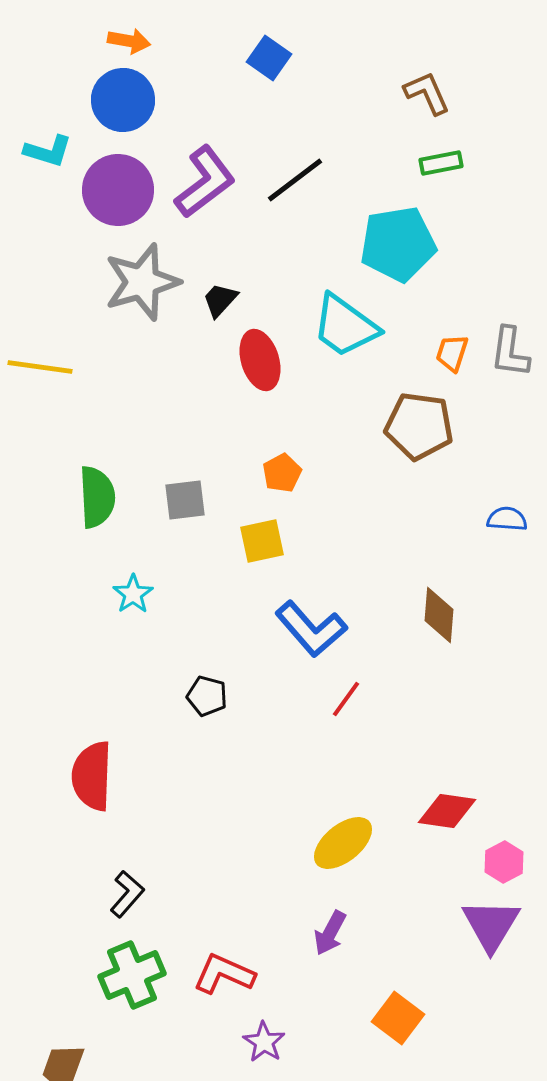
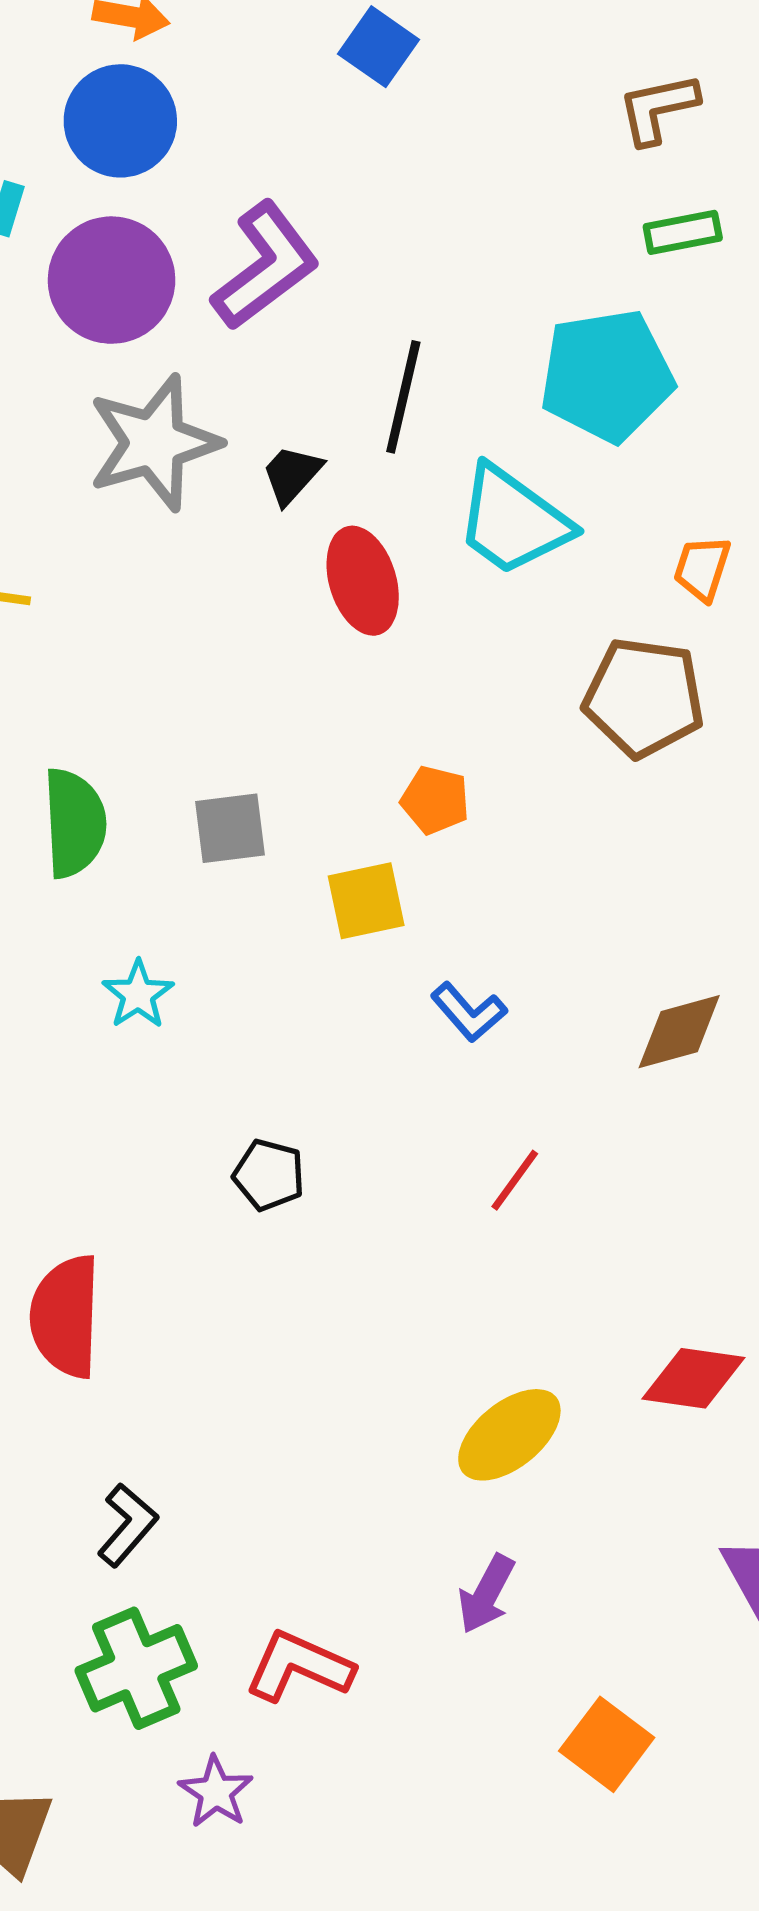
brown L-shape: (427, 93) -> (658, 109), turned -78
black line: (295, 180) -> (403, 397), moved, turned -40
orange pentagon: (282, 473) -> (435, 800), moved, turned -30
brown diamond: (439, 615) -> (679, 1032), turned 70
blue L-shape: (311, 629) -> (469, 1012), moved, size x0.6
purple star: (264, 1042) -> (216, 1792), moved

